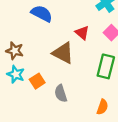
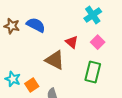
brown star: (15, 51) -> (12, 26), moved

